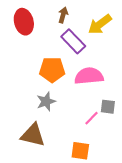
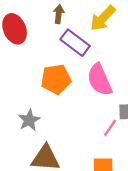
pink semicircle: (89, 76) -> (100, 80), turned -100
gray star: (46, 102) -> (29, 120), moved

